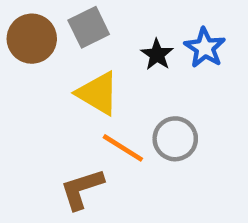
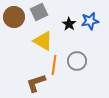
blue star: (205, 48) -> (90, 21), turned 30
orange line: (123, 148) -> (54, 65), turned 66

